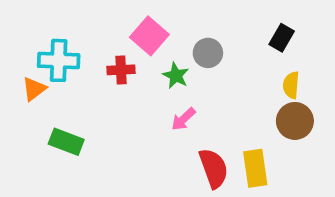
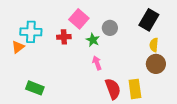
black rectangle: (282, 38) -> (149, 20), size x1.5
pink arrow: (183, 119) -> (97, 63), turned 112
green rectangle: (66, 142) -> (35, 88), moved

